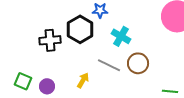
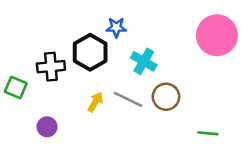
yellow arrow: (83, 80) -> (95, 102), moved
green square: (23, 81) -> (16, 88), moved

